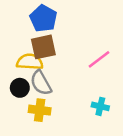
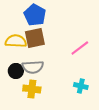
yellow semicircle: (30, 62) -> (16, 41), moved
gray semicircle: (41, 83) -> (33, 67), turned -65

